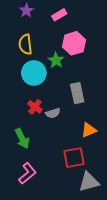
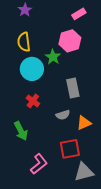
pink rectangle: (59, 15) -> (79, 14), moved
gray semicircle: (53, 113) -> (63, 115), moved
pink L-shape: (27, 173) -> (39, 164), moved

